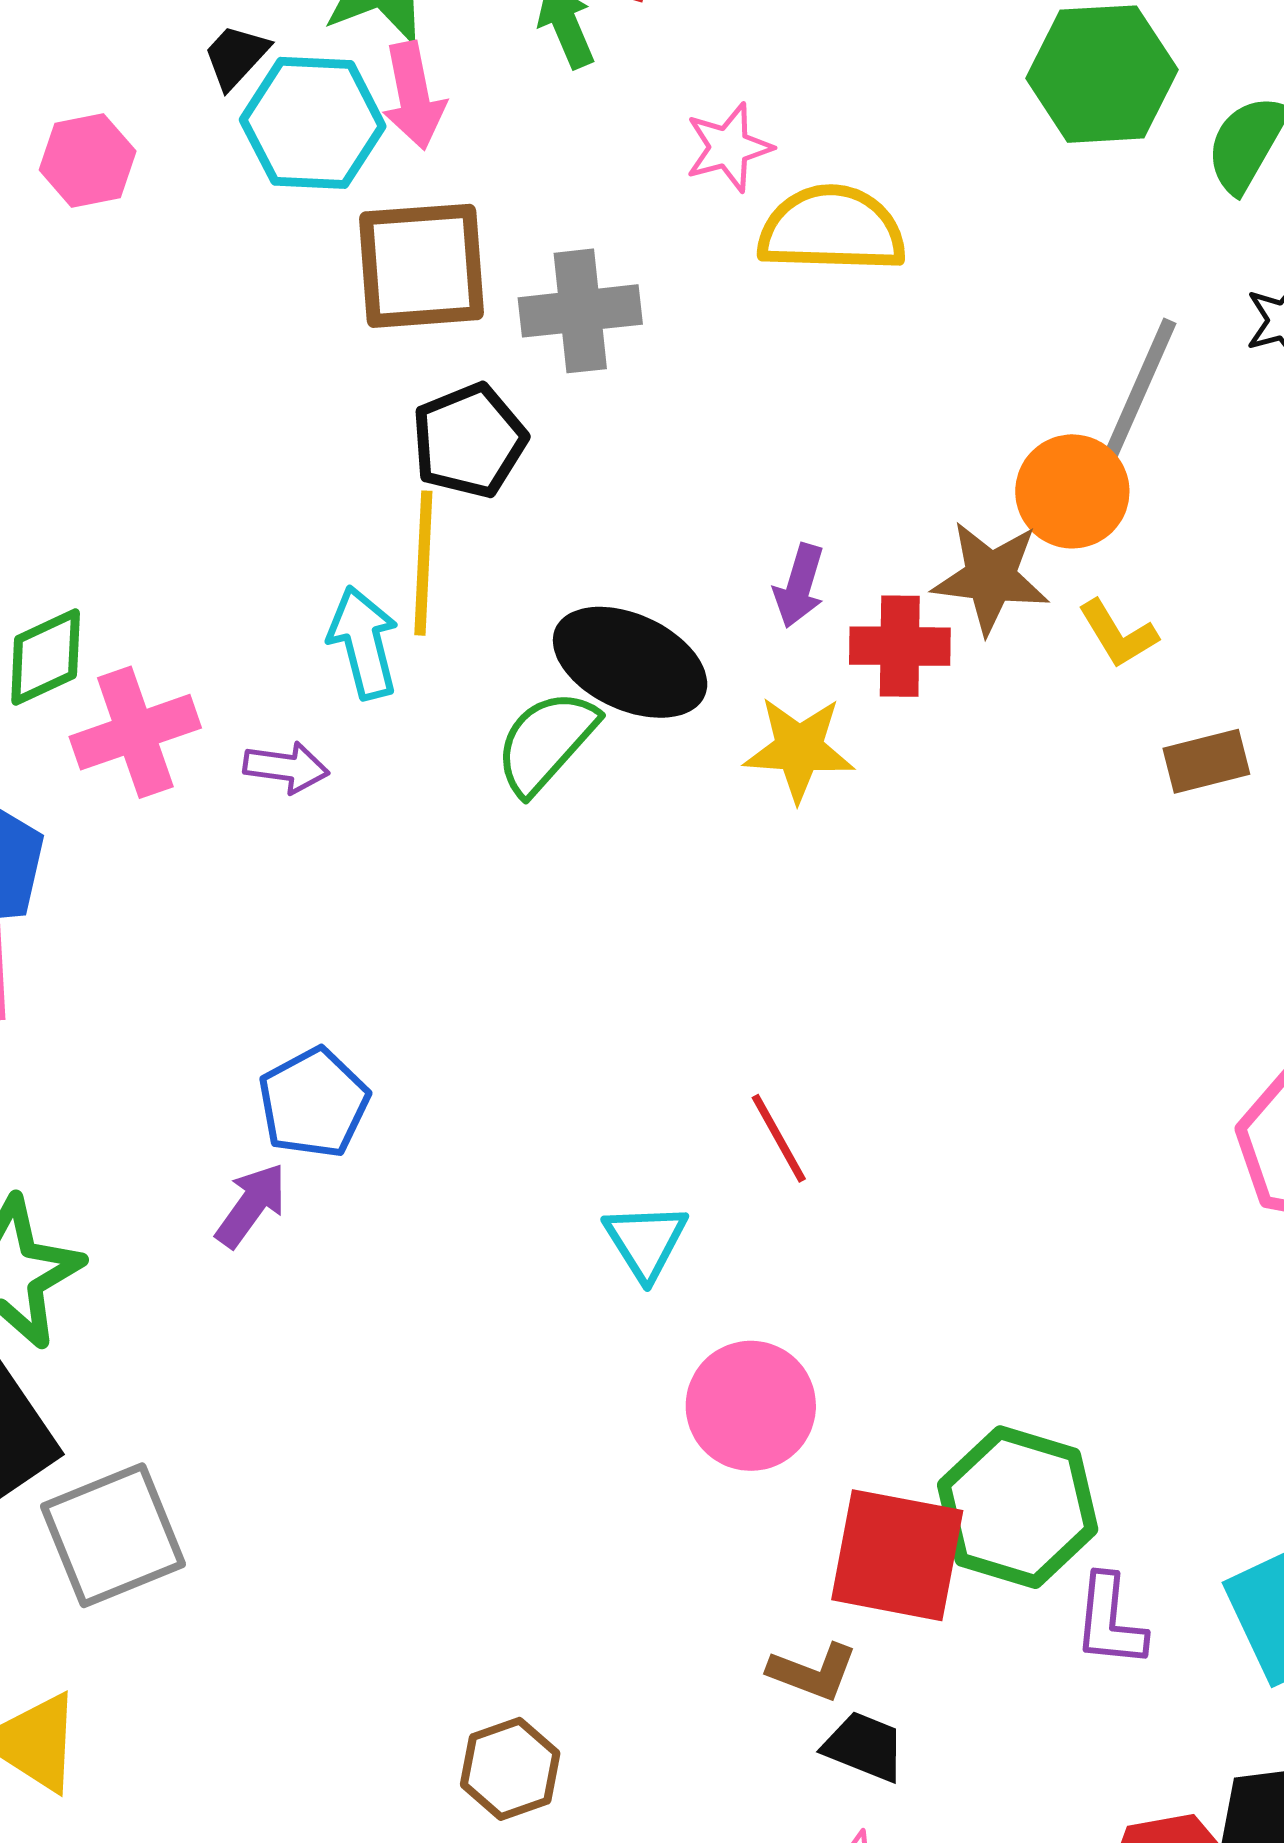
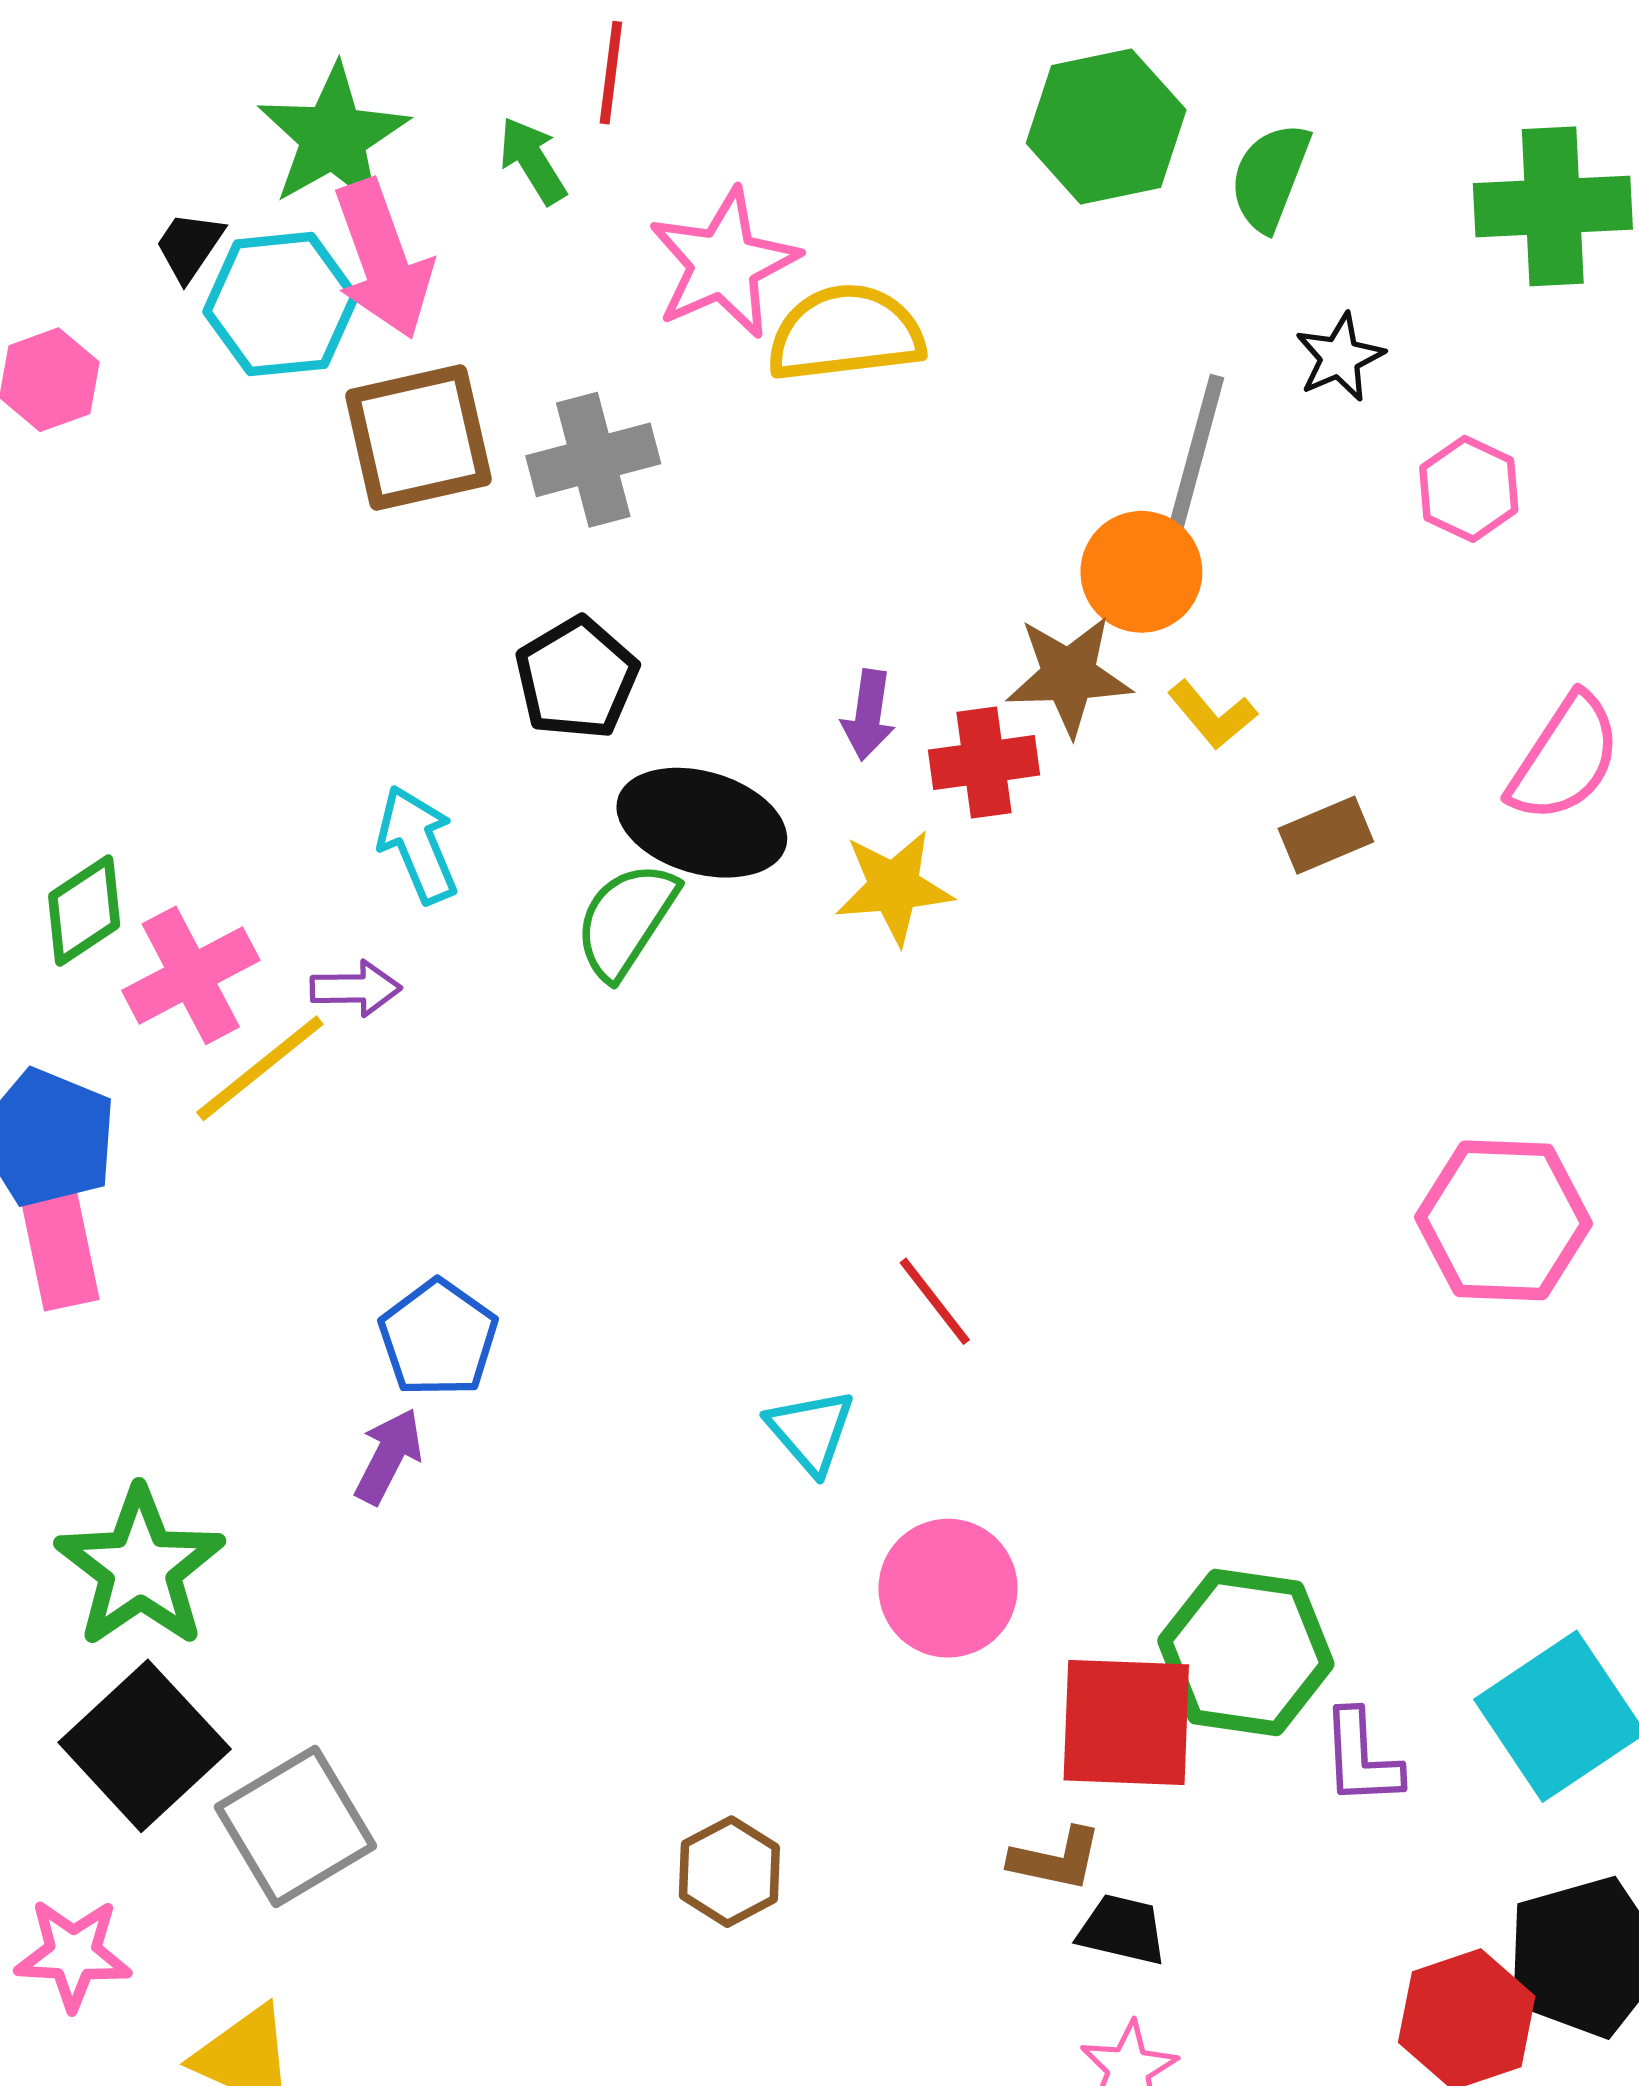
pink arrow: (414, 96) -> (383, 259), size x1.4
pink star: (729, 147) -> (724, 263), size x1.6
black pentagon: (469, 441) -> (577, 678), moved
yellow line: (423, 563) -> (260, 1068), moved, turned 57
brown hexagon: (510, 1769) -> (729, 1872), moved

